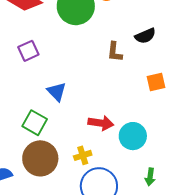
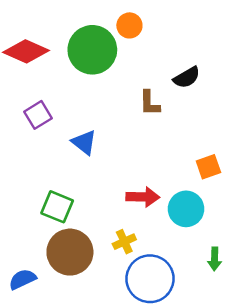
orange square: (156, 82) -> (208, 167), moved
blue triangle: (57, 92) -> (84, 142), moved

